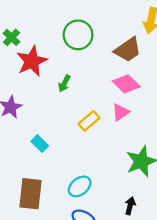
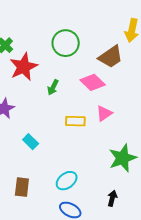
pink diamond: (126, 84) -> (93, 82), moved
yellow rectangle: (89, 121) -> (75, 121), turned 42
brown rectangle: (30, 194) -> (22, 187), size x0.7

